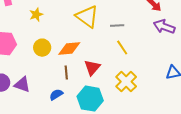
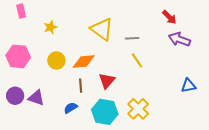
yellow cross: (126, 82) -> (138, 109), moved

